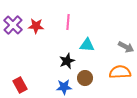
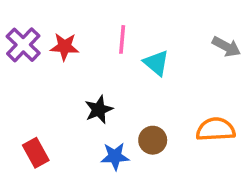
cyan triangle: (87, 45) -> (156, 63), moved, turned 35
gray arrow: (126, 47) -> (226, 47), moved
black star: (67, 61) -> (99, 110), moved

